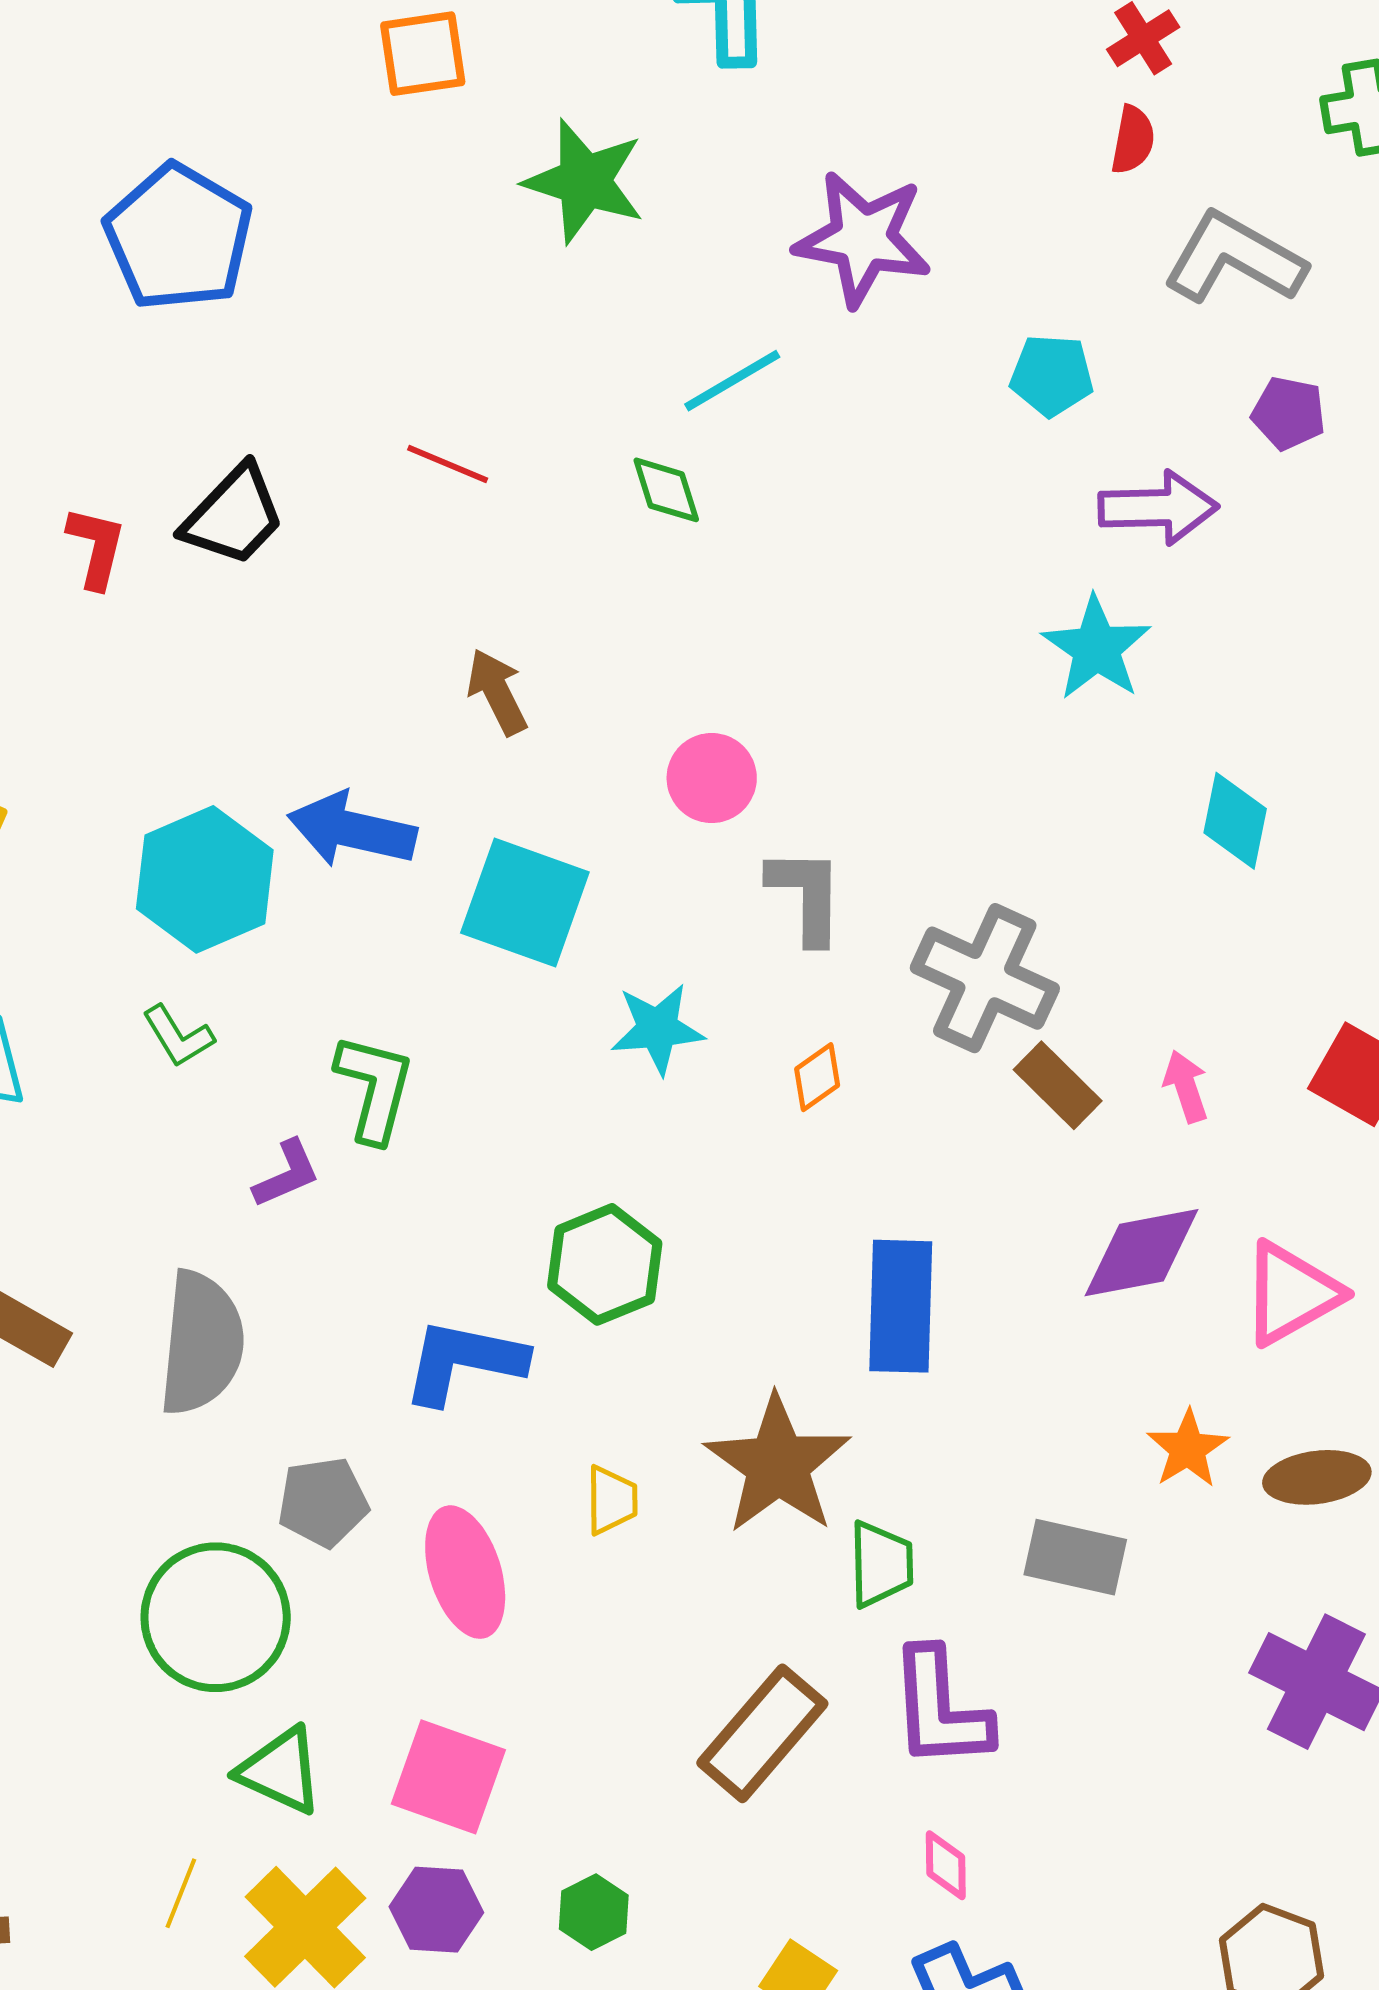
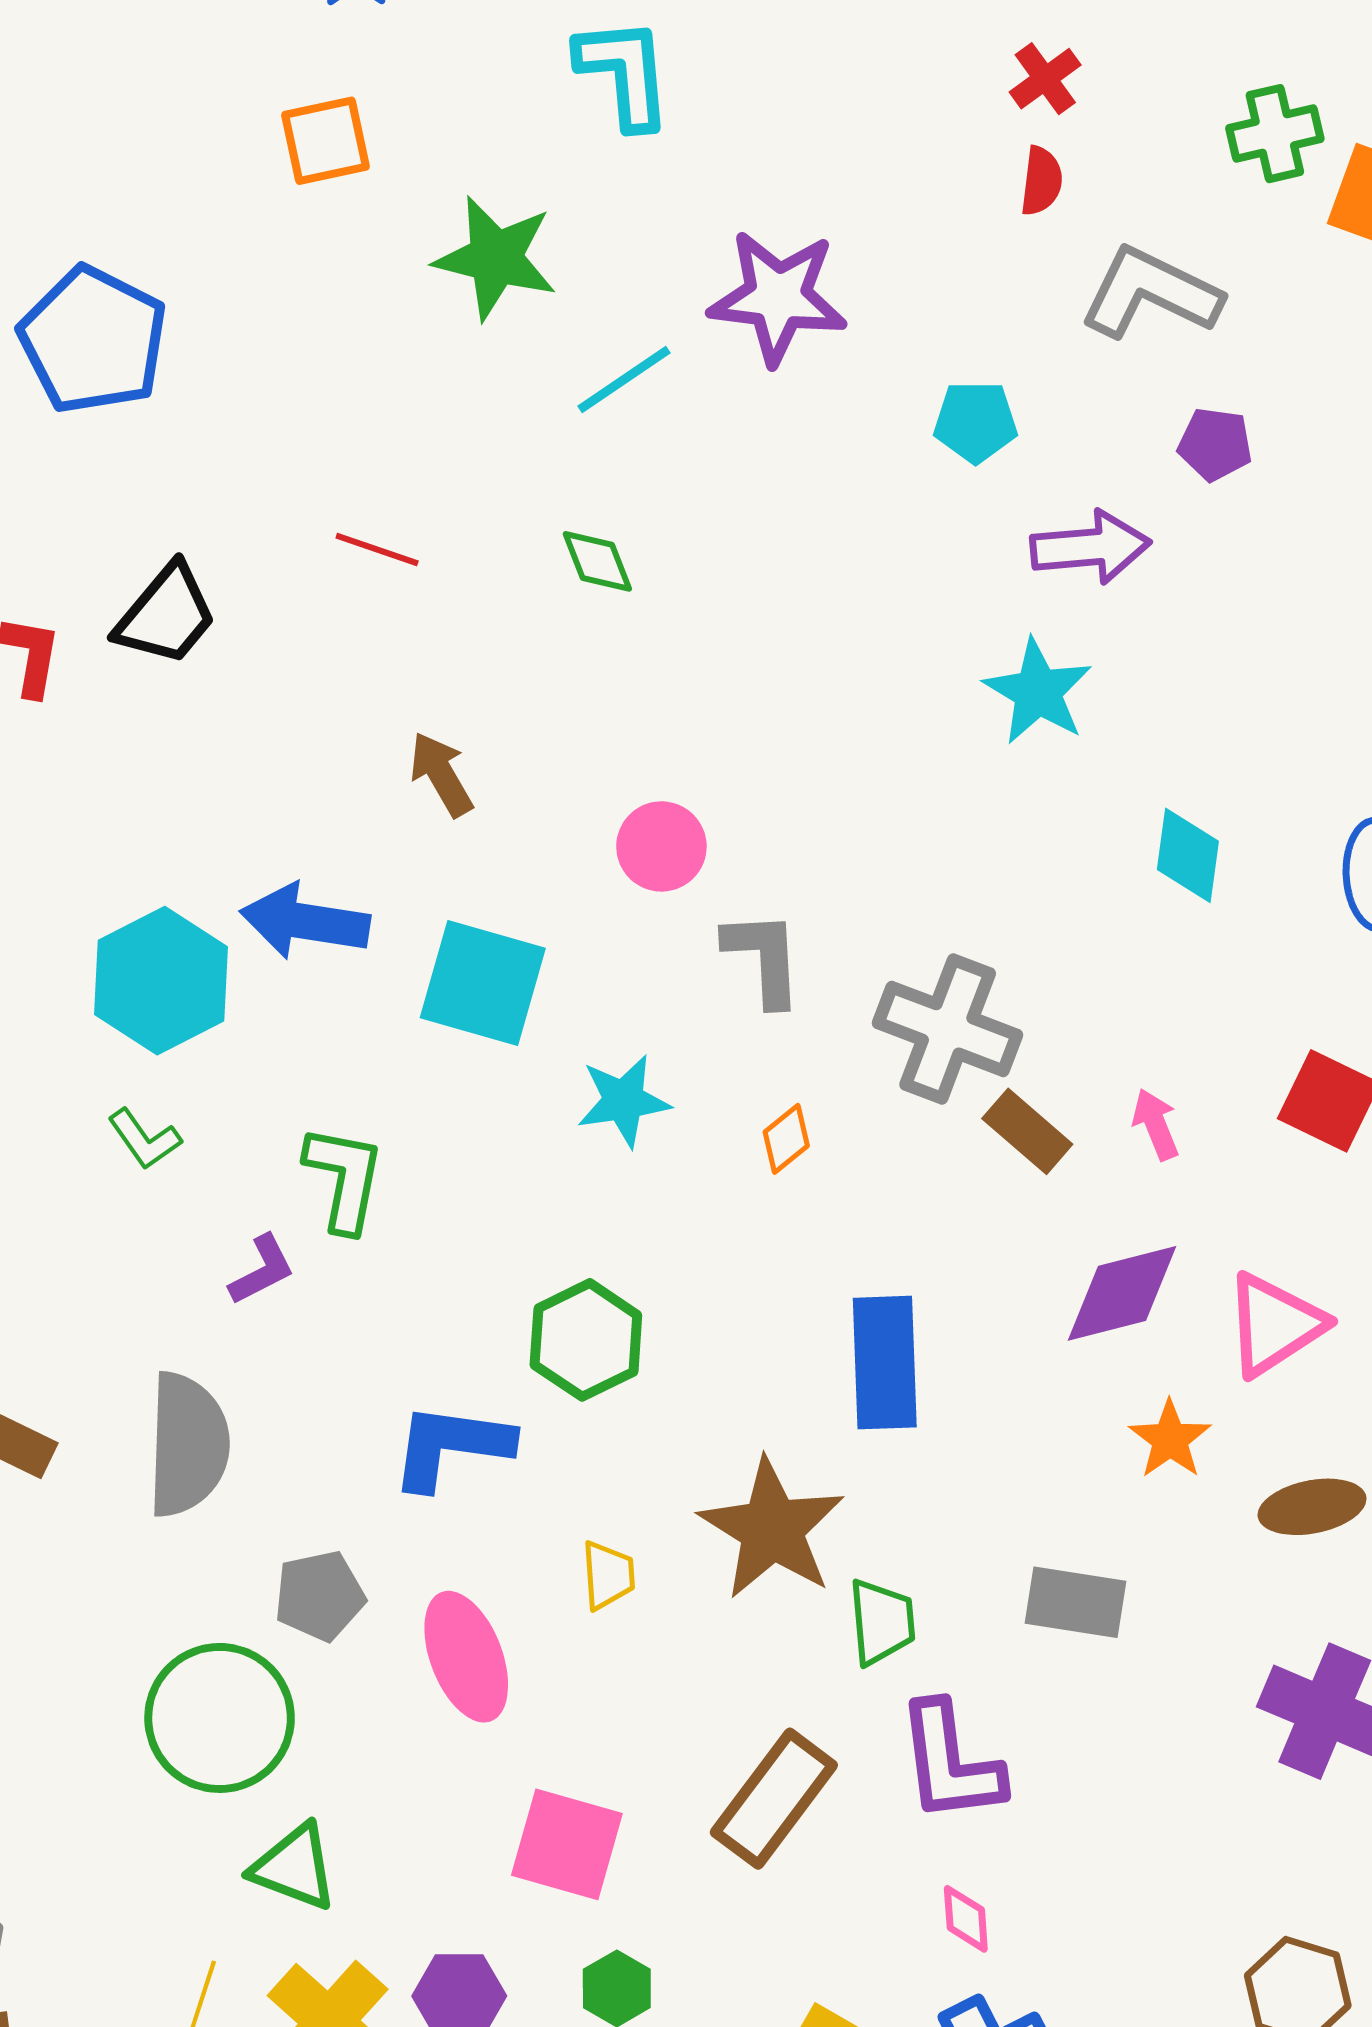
cyan line: (732, 381) -> (624, 380), moved
orange star: (1188, 1449) -> (1170, 1439), moved
pink square: (448, 1777) -> (567, 1844), moved

